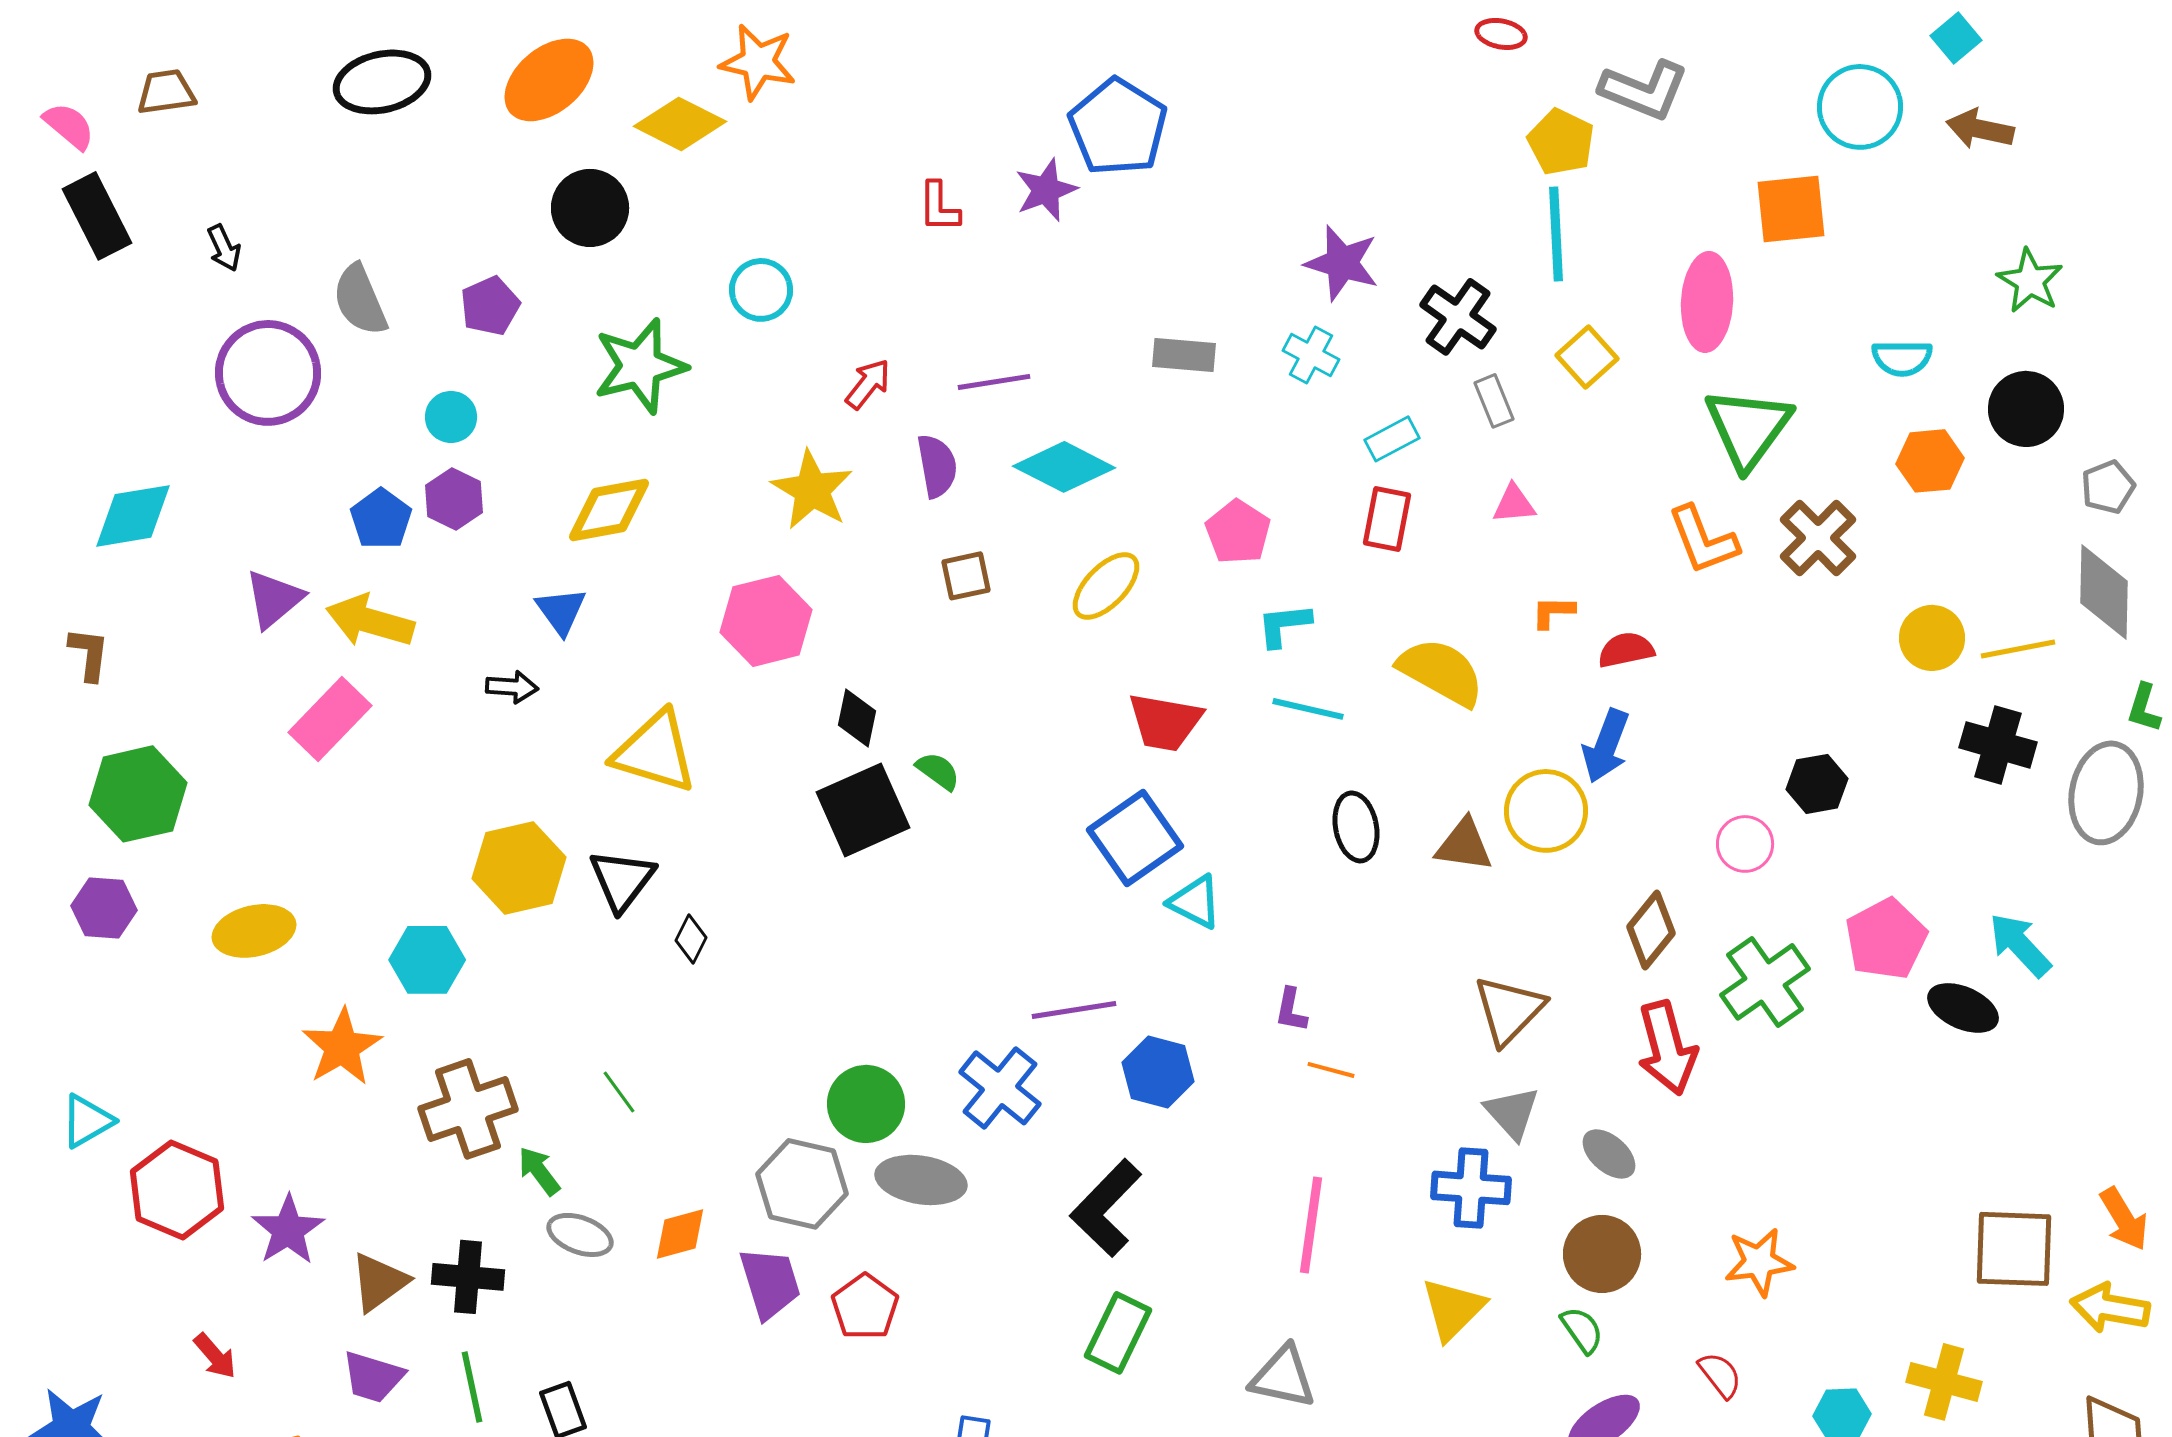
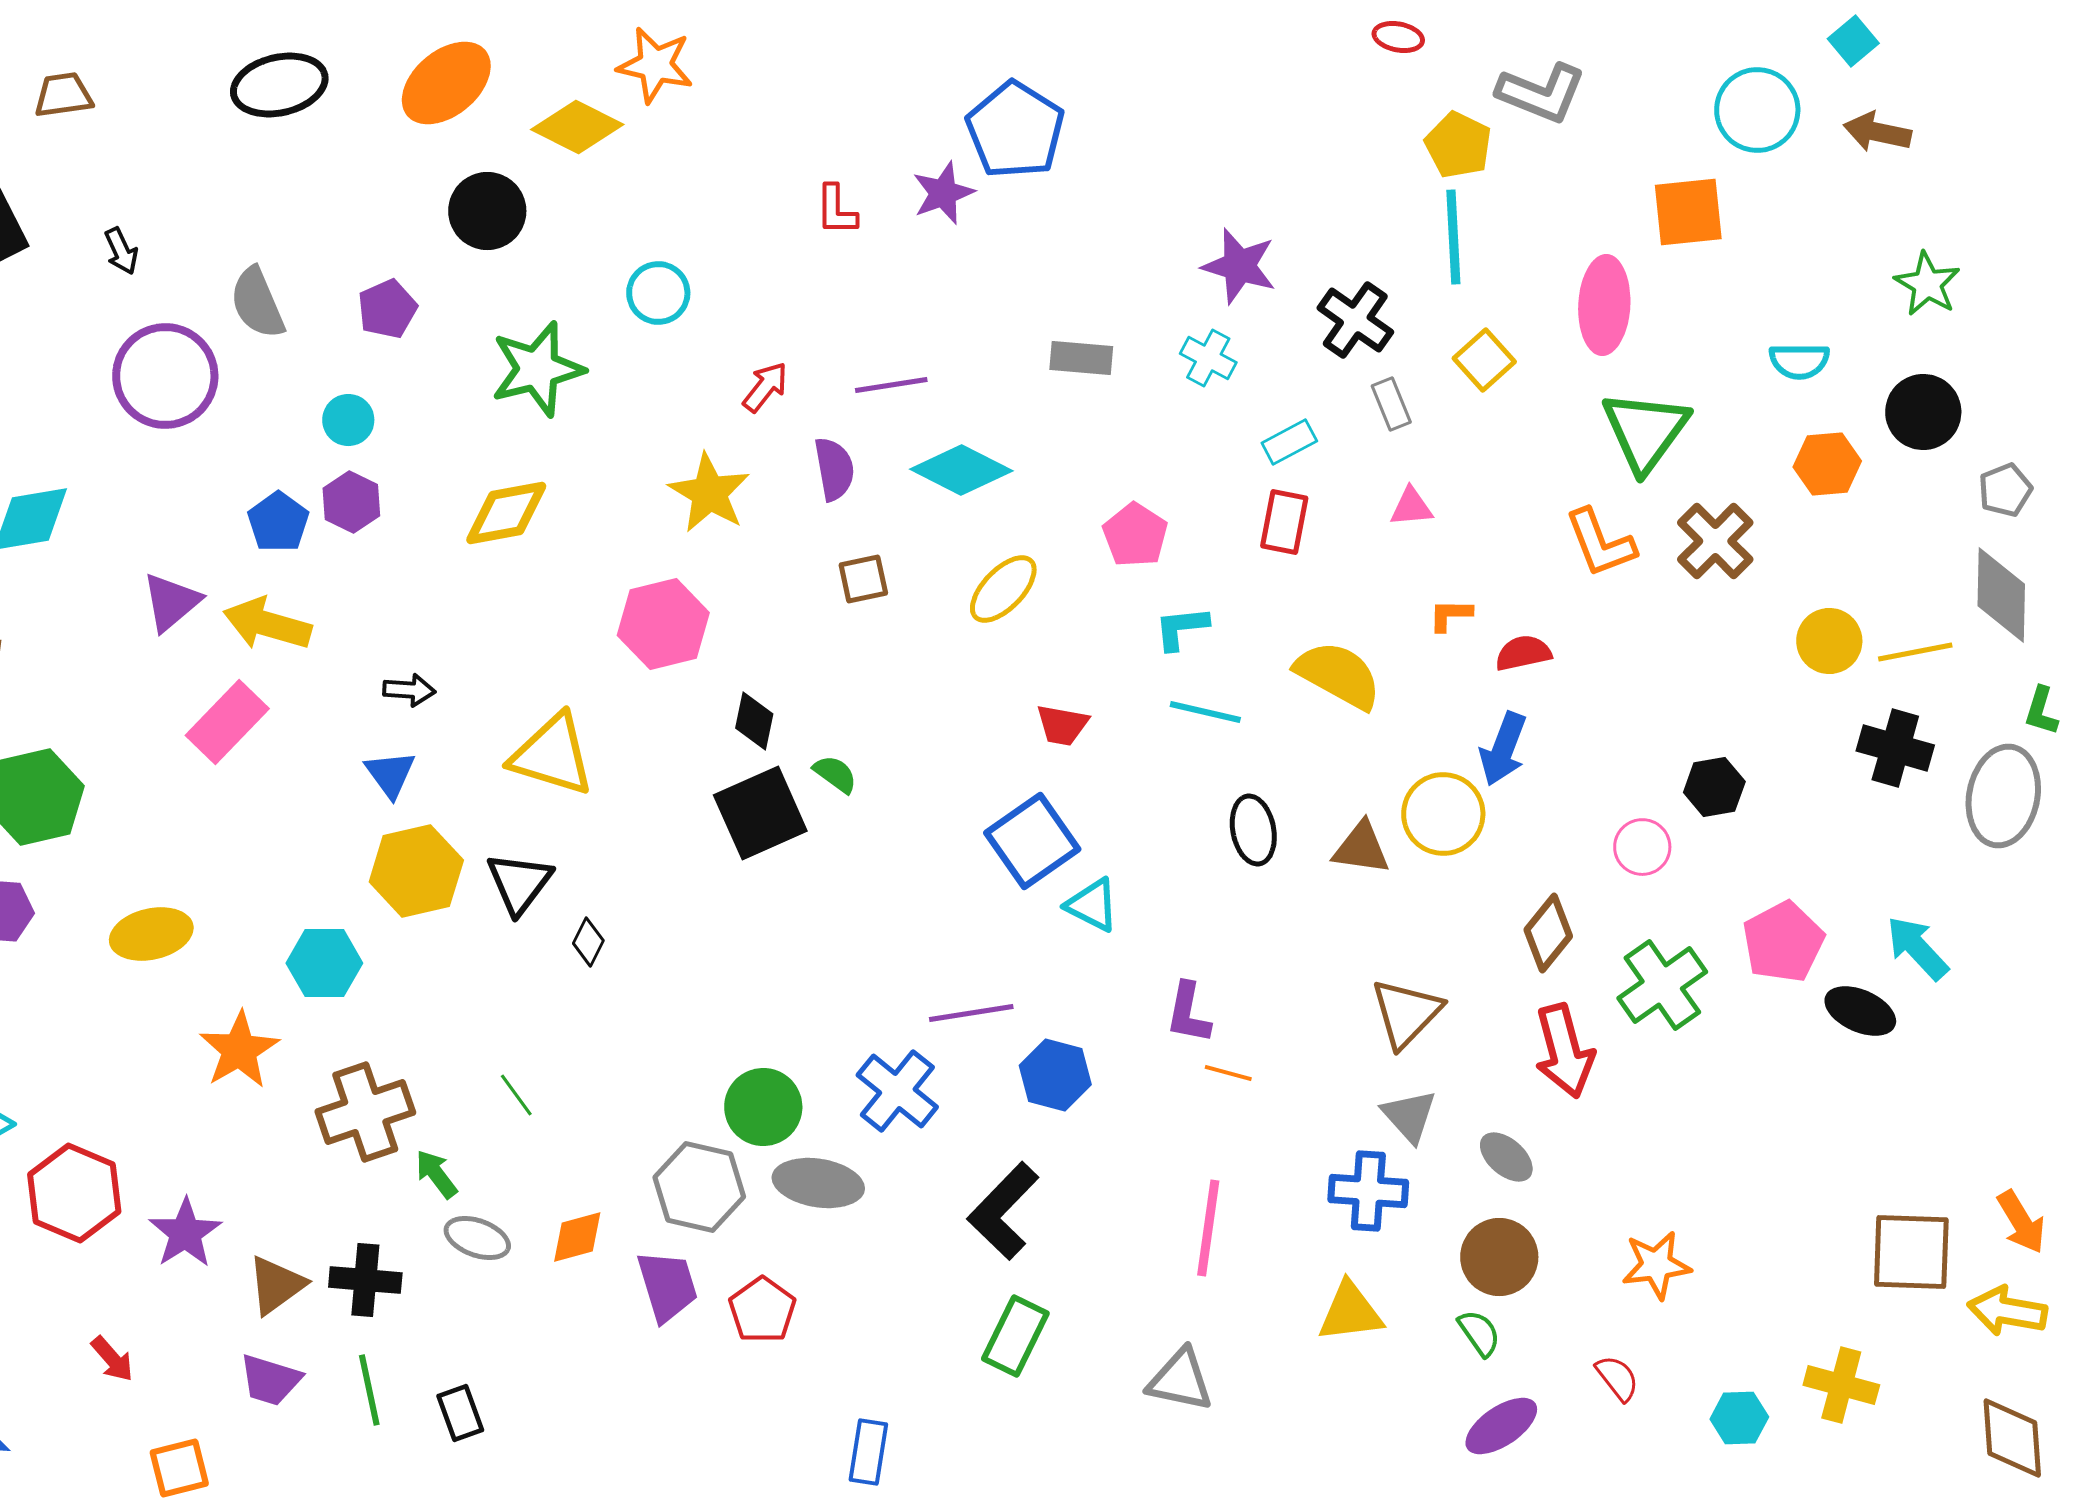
blue triangle: (561, 611) -> (390, 774), moved
red trapezoid: (1165, 722) -> (1062, 725), size x0.7
purple L-shape: (1291, 1010) -> (1188, 1013), size x1.4
yellow triangle: (1453, 1309) -> (1350, 1312), turned 38

